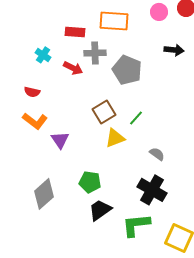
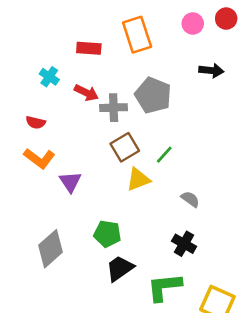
orange rectangle: (114, 21) -> (137, 35), turned 68
gray cross: (95, 53) -> (114, 108), moved
black cross: (152, 190) -> (184, 244), size x0.7

